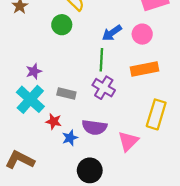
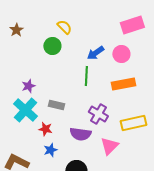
purple cross: (104, 88) -> (98, 114), moved
yellow rectangle: (156, 114) -> (133, 123), turned 60
blue star: (70, 138) -> (50, 150), moved

